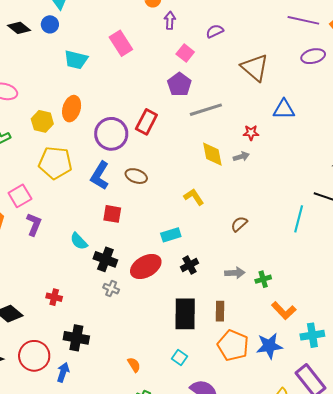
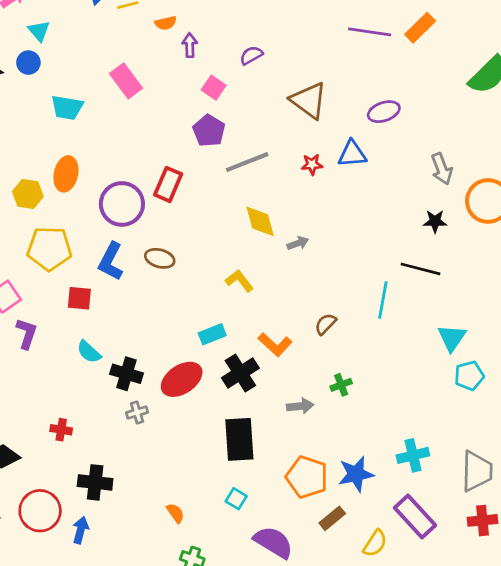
purple ellipse: (313, 56) -> (384, 112), moved
red star: (251, 133) -> (312, 164), moved
gray arrow: (241, 157) -> (298, 243), moved
red square: (112, 214) -> (79, 298), moved
brown semicircle: (239, 224) -> (325, 324), moved
black cross: (189, 265) -> (240, 373), size x1.5
gray arrow: (235, 273) -> (300, 406), moved
gray cross: (111, 289) -> (137, 412), turned -35
brown rectangle: (220, 311) -> (332, 518), moved, turned 54
orange L-shape: (284, 311) -> (275, 345), moved

